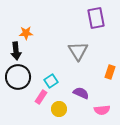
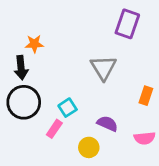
purple rectangle: (96, 18) -> (127, 24), turned 30
yellow circle: (59, 109) -> (89, 147), moved
pink semicircle: (102, 110) -> (145, 138), moved

